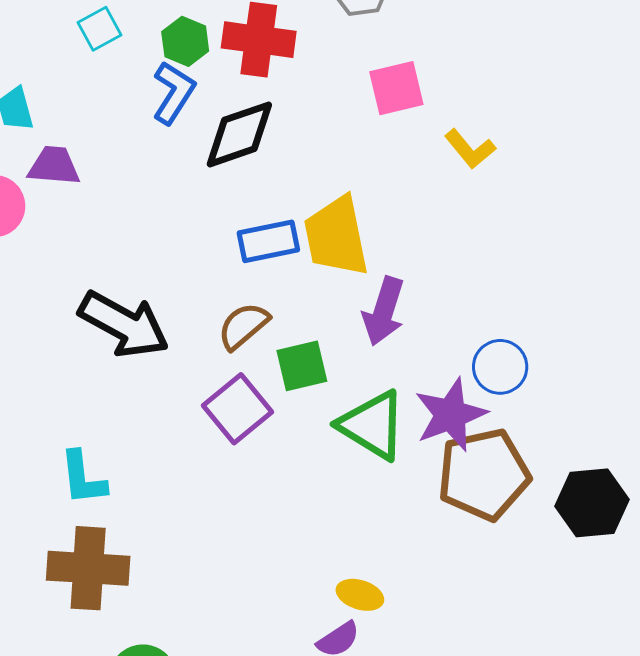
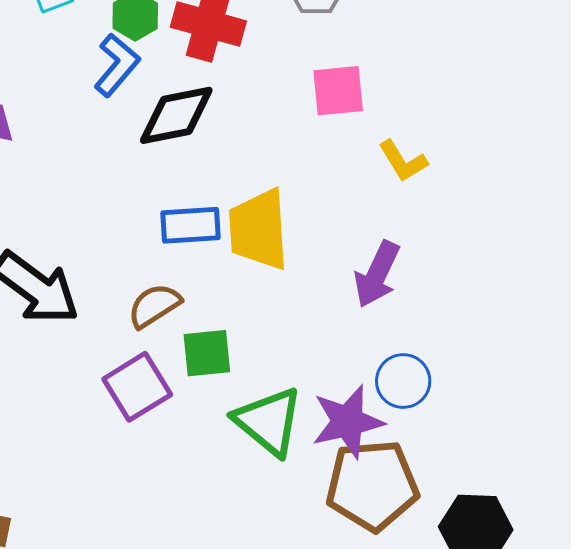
purple arrow: (384, 311) -> (377, 274), moved

